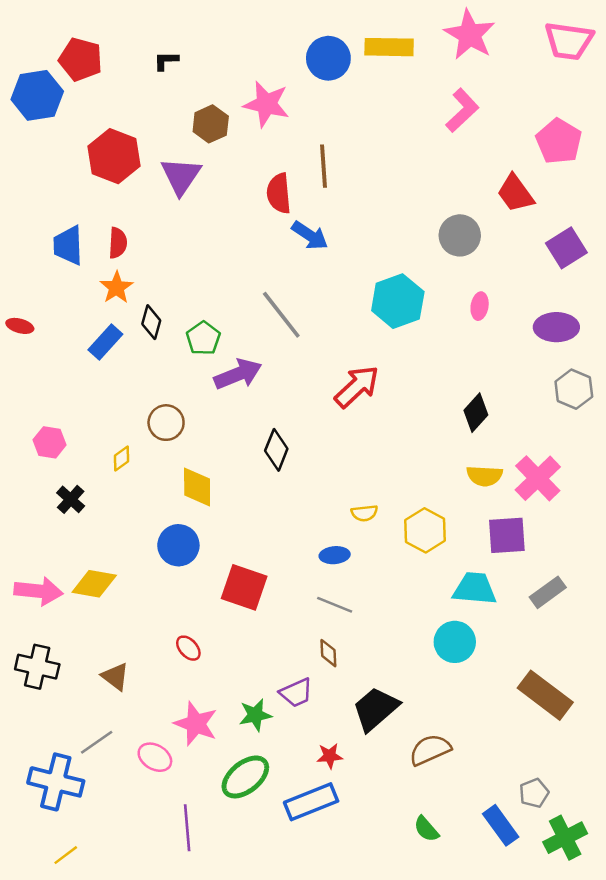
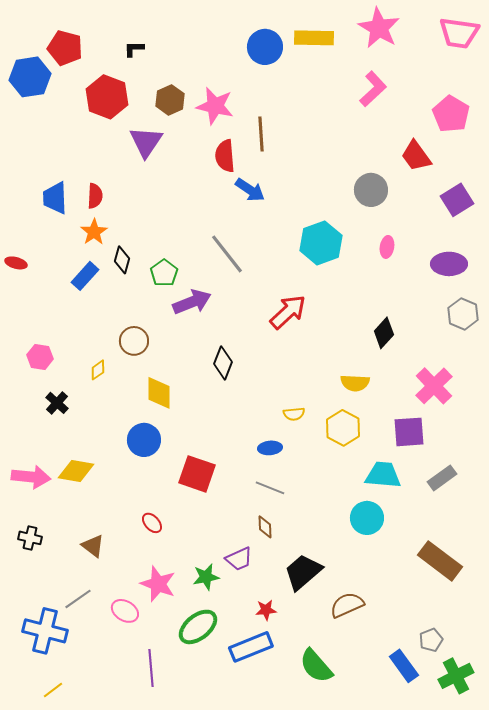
pink star: (266, 104) -> (215, 106), moved
red hexagon: (114, 156) -> (107, 97), moved
yellow semicircle: (485, 476) -> (355, 383), moved
black cross: (37, 667) -> (30, 538), size x0.7
green semicircle: (426, 829) -> (316, 666), moved, size x1.6

